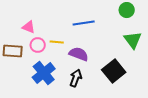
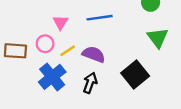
pink triangle: (29, 27) -> (60, 22), moved, turned 40
yellow line: (57, 42) -> (68, 51), moved, turned -40

